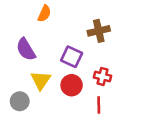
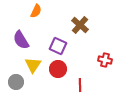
brown cross: (99, 31) -> (80, 25), turned -36
red cross: (102, 77) -> (105, 60), moved

